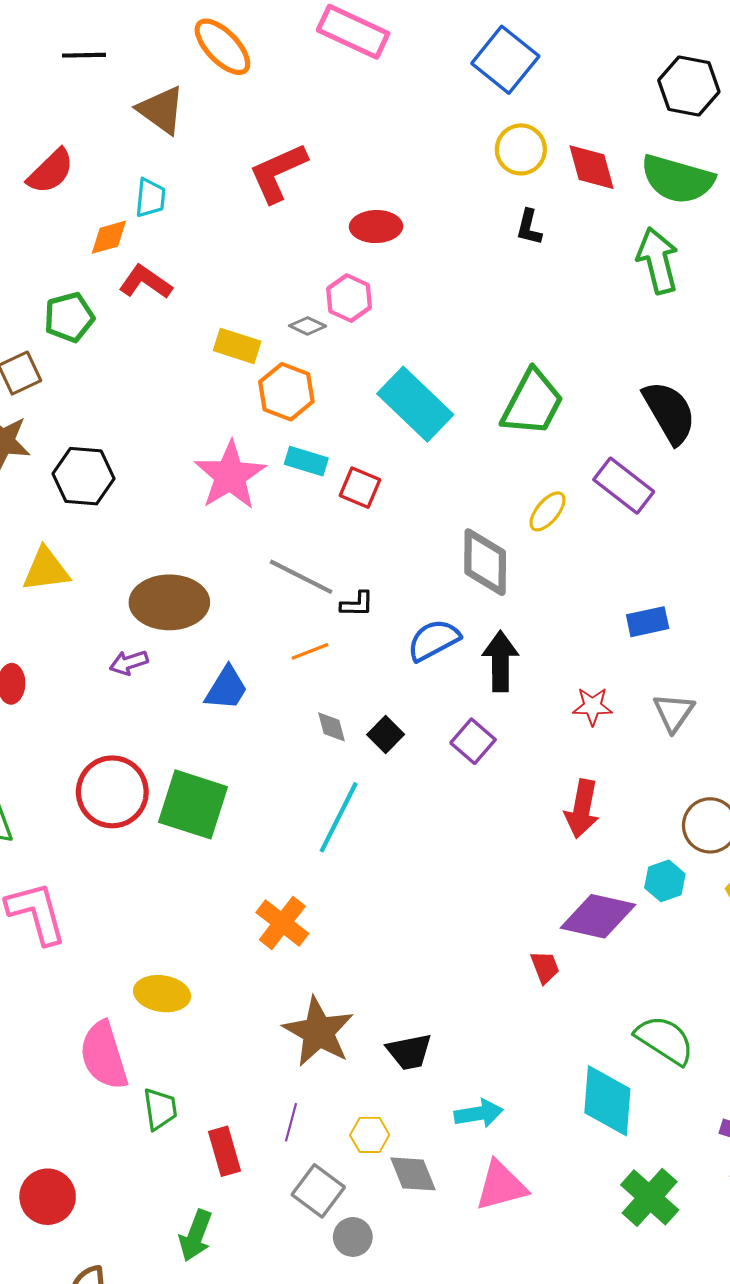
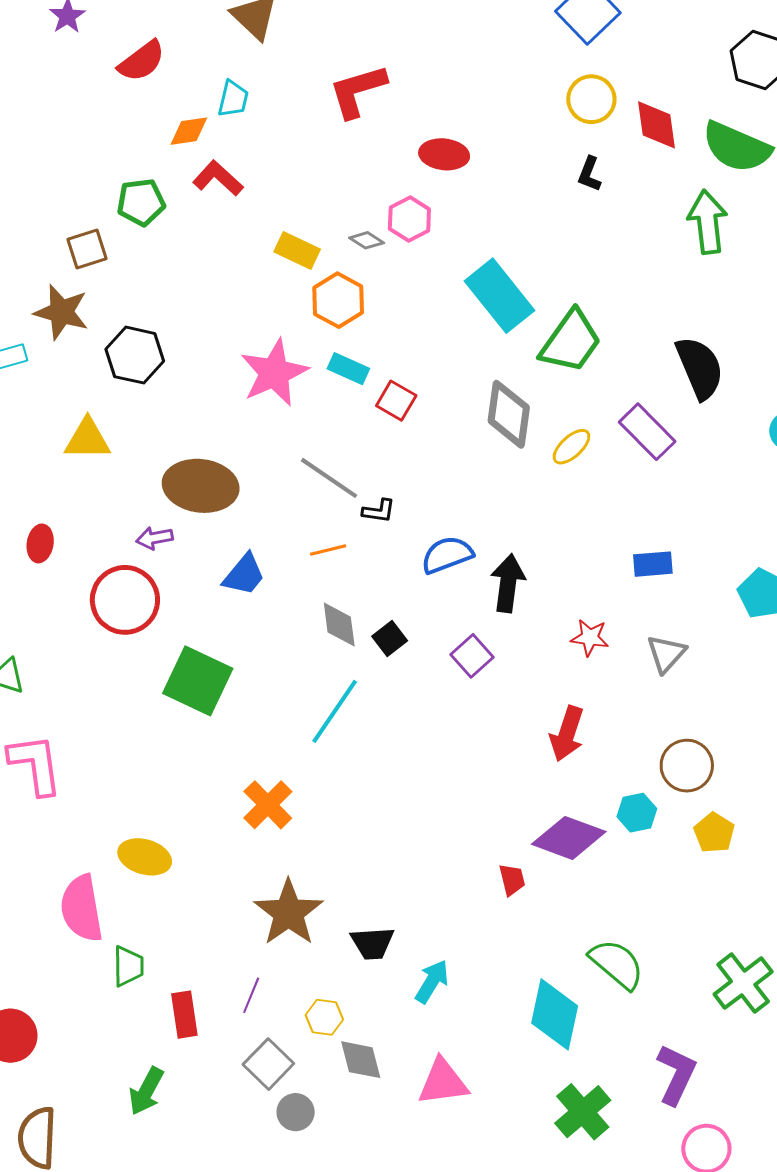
cyan rectangle: (415, 404) -> (499, 296), moved
gray diamond: (485, 562) -> (509, 414), moved
gray diamond: (331, 727) -> (339, 625), size x1.4
red circle: (112, 792) -> (125, 600), moved
cyan arrow: (479, 1113) -> (432, 982), moved, turned -57

